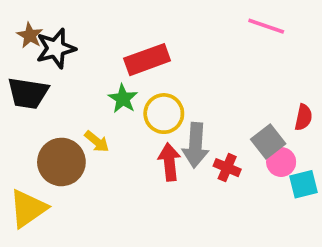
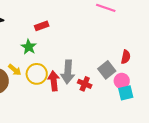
red rectangle: (147, 60) -> (42, 26), size x0.6
yellow circle: (164, 114) -> (37, 74), moved
pink circle: (281, 162) -> (122, 81), moved

